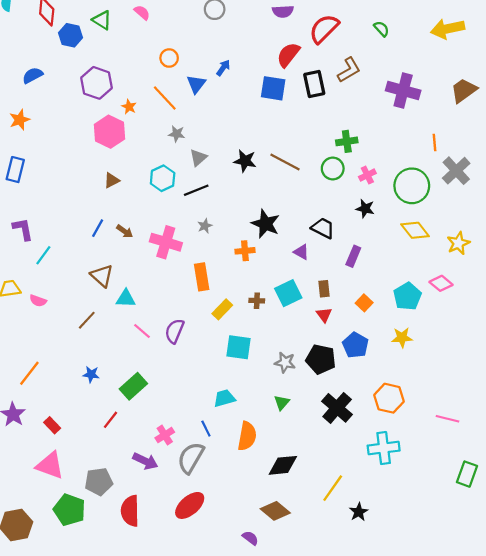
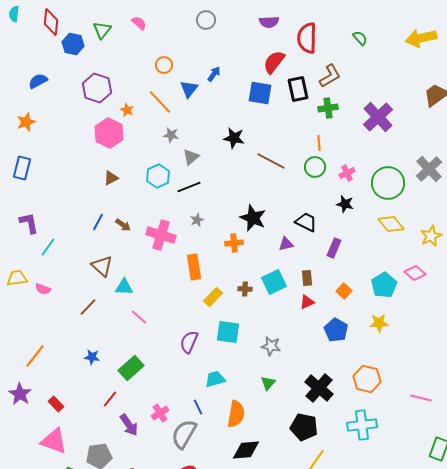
green triangle: (102, 20) -> (102, 30), turned 36
red semicircle: (324, 29) -> (307, 38), turned -44
purple cross: (403, 90) -> (378, 117), moved, turned 32
green cross: (347, 141) -> (328, 108), moved
orange line: (435, 142) -> (319, 143), moved
black star: (245, 161) -> (234, 138), moved
purple triangle: (301, 252) -> (286, 244), turned -42
red triangle: (324, 315) -> (307, 302), turned 42
purple semicircle: (175, 331) -> (189, 342), moved
black pentagon: (321, 359) -> (304, 427), moved
purple arrow: (145, 461) -> (129, 425), moved, turned 30
black diamond: (283, 465) -> (246, 450), moved

